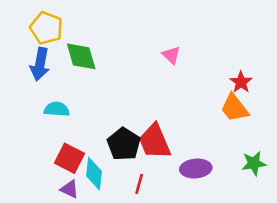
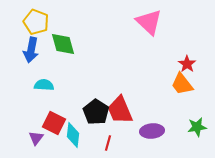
pink triangle: (171, 55) -> (149, 22), moved, size x1.8
purple triangle: (70, 189) -> (36, 138), moved, turned 42

